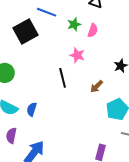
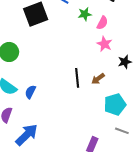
pink star: (77, 55) -> (104, 44), moved
black line: (63, 78) -> (77, 78), moved

